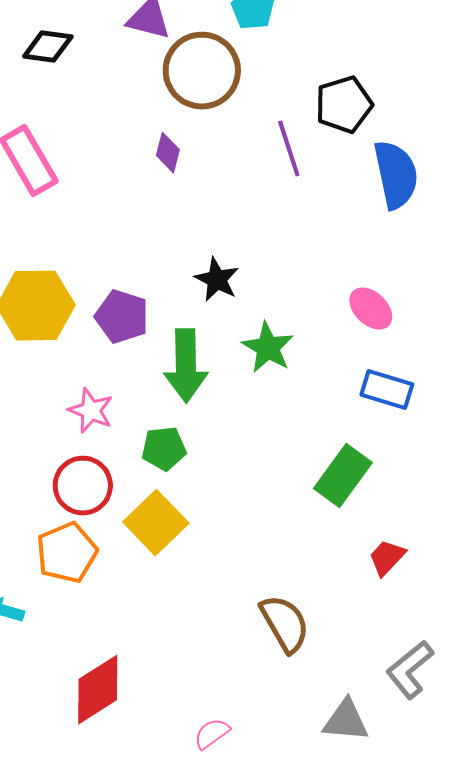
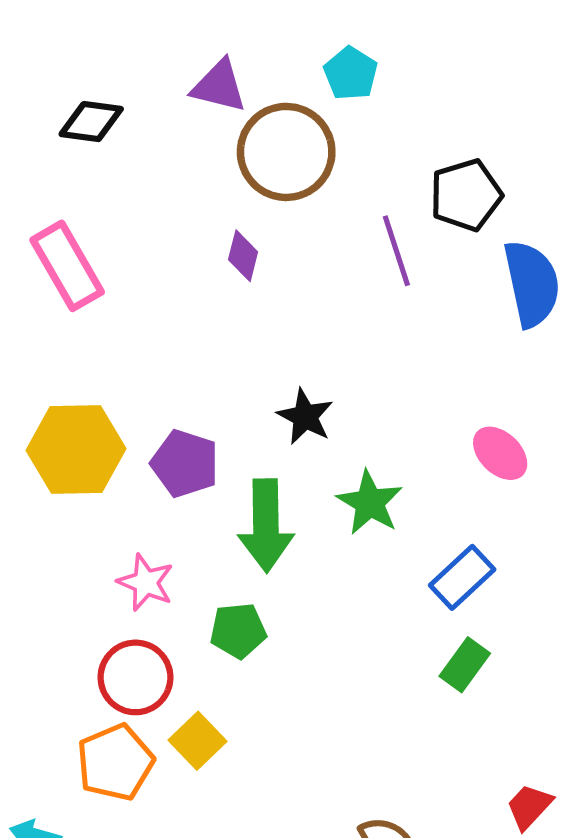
blue rectangle: (387, 390) -> (462, 577), moved, turned -60
green rectangle: (343, 476) -> (465, 665), size x0.7
yellow square: (156, 523) -> (198, 741), moved, size x0.7
red trapezoid: (387, 558) -> (529, 807), moved

